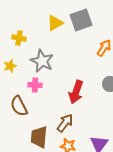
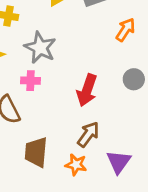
brown arrow: (65, 123) -> (88, 134), moved

